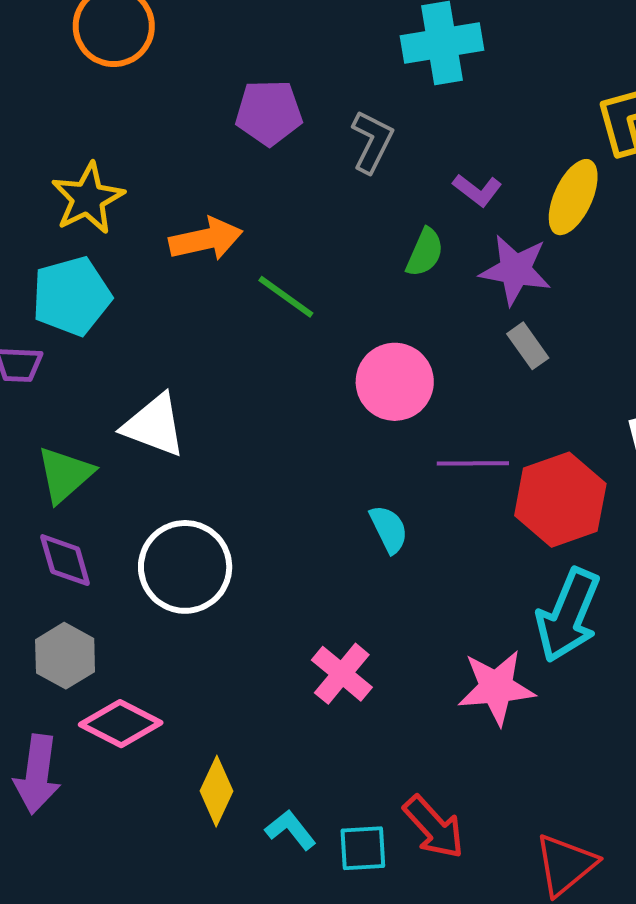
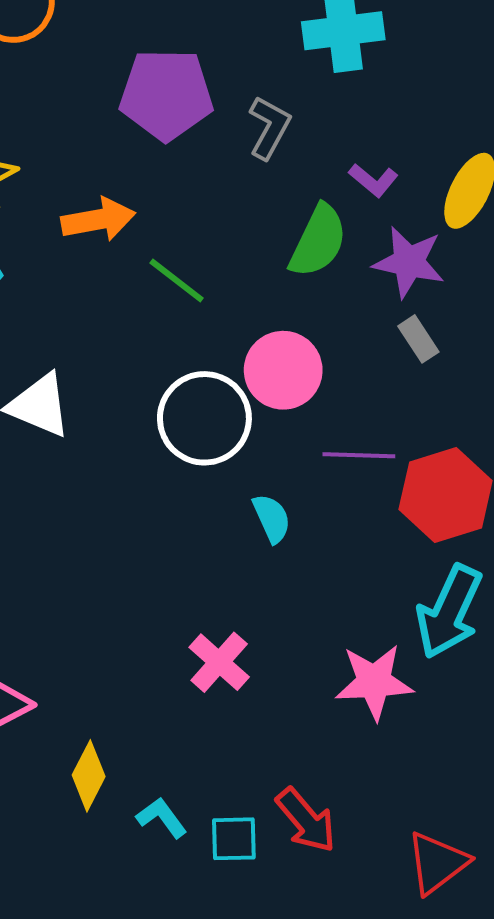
purple pentagon: (269, 113) -> (166, 94), size x1.4
green semicircle: (425, 252) -> (318, 241), size x1.5
white circle: (185, 567) -> (204, 418), moved

